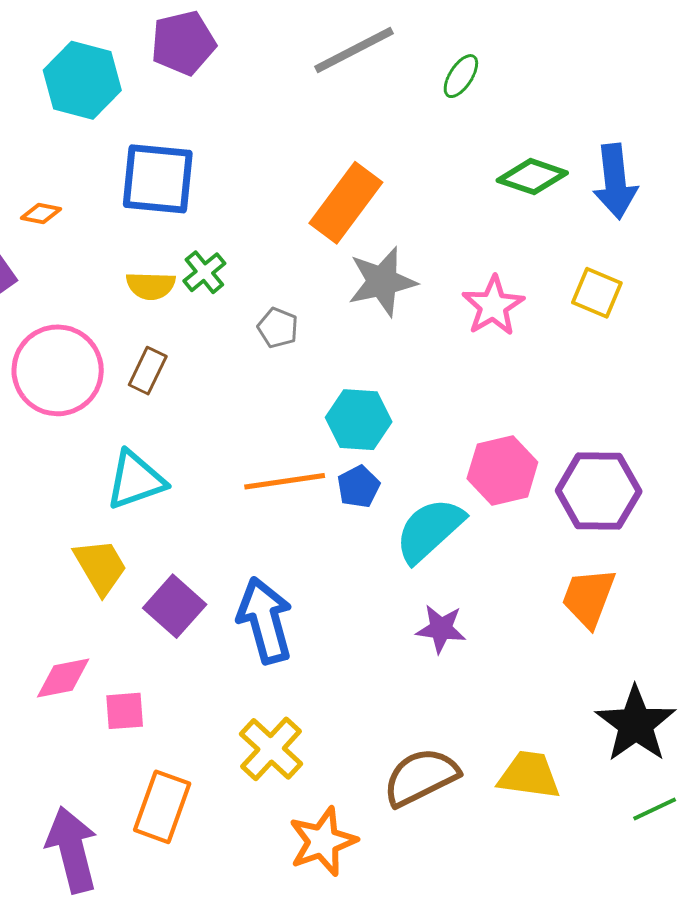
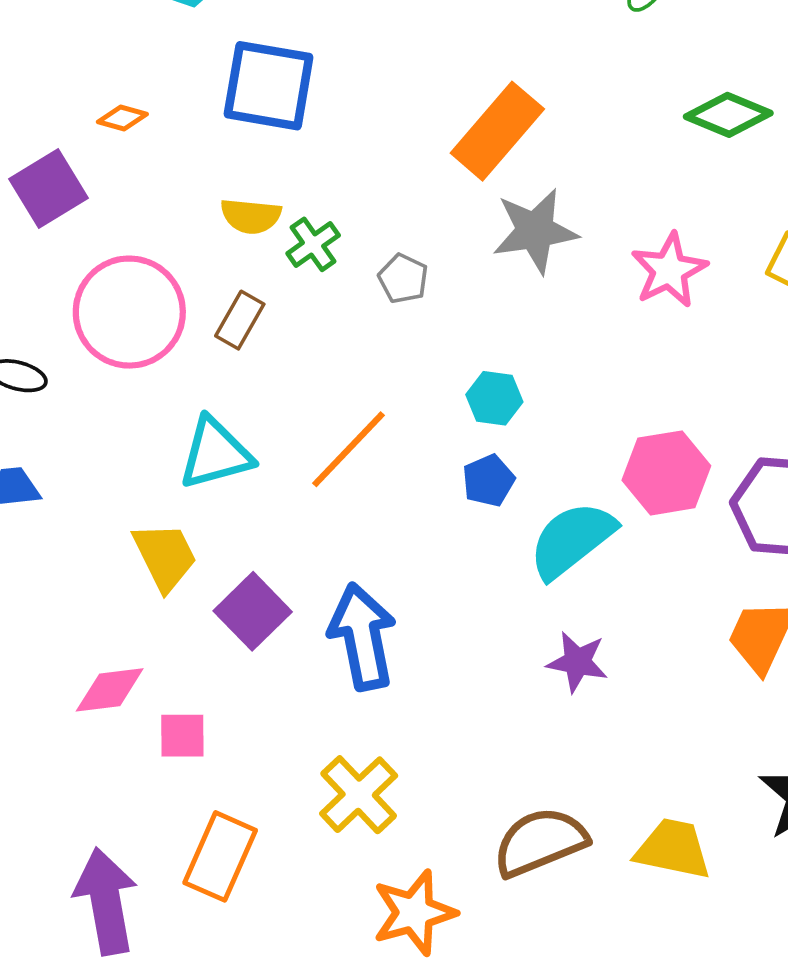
green cross: (204, 272) -> (313, 244), moved
cyan hexagon: (359, 420) -> (494, 398), size x0.7
orange line: (285, 481) -> (348, 449), moved, turned -42

